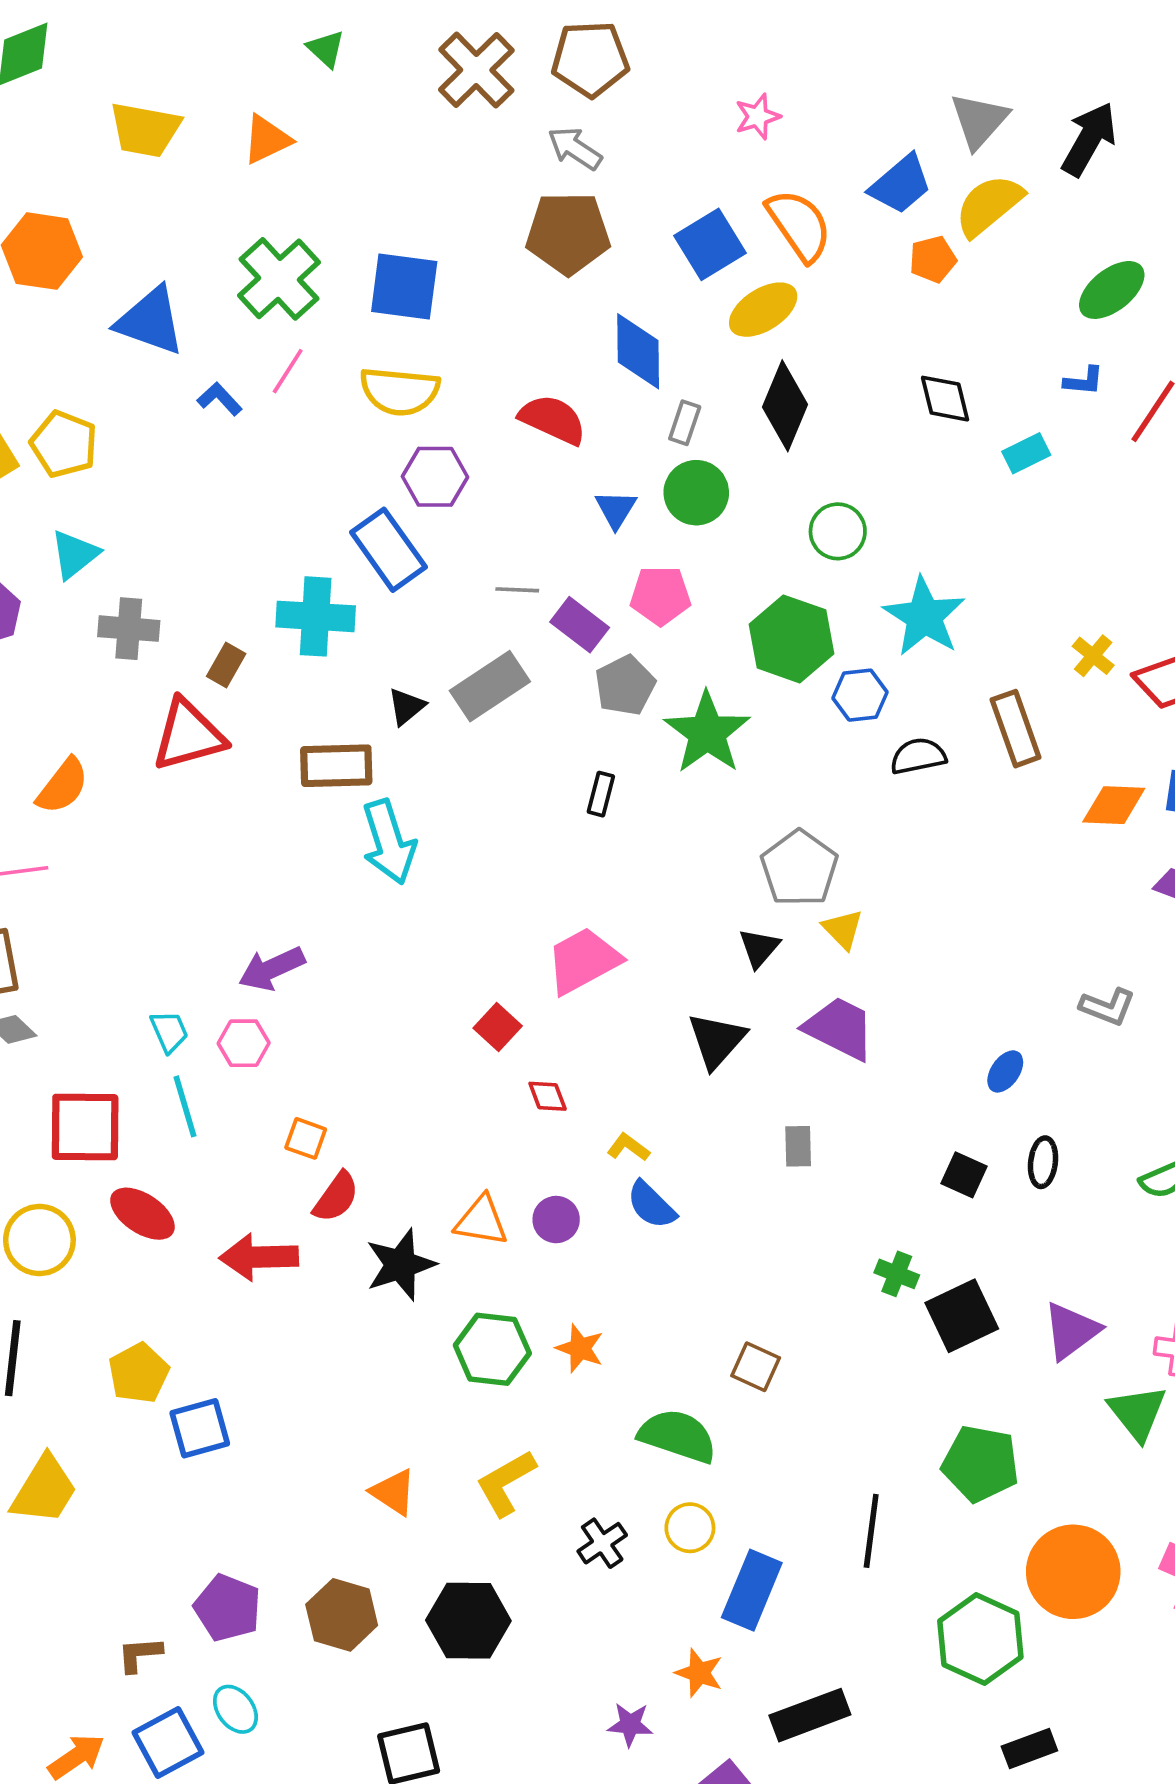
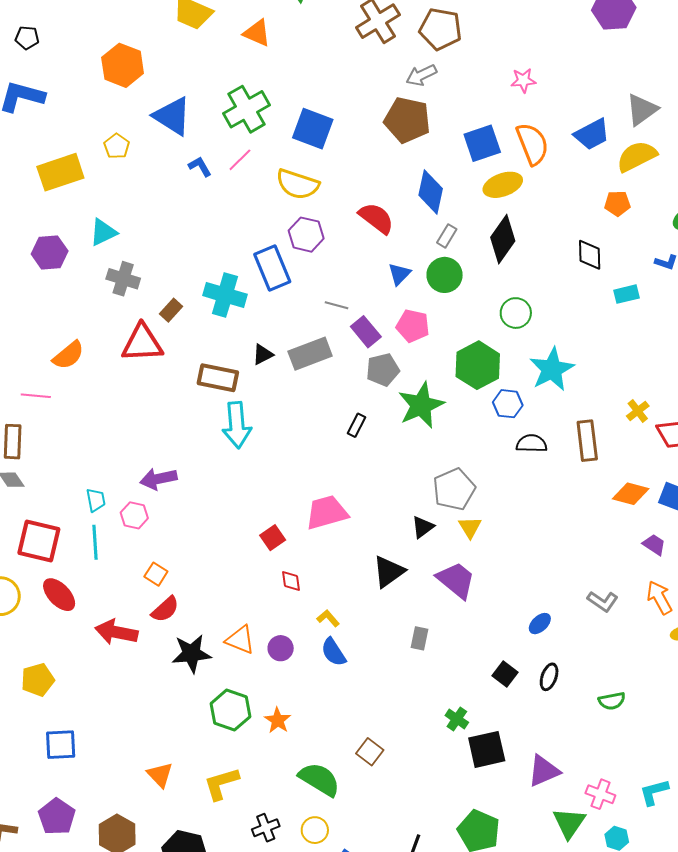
orange triangle: (267, 140) -> (257, 33), turned 36
gray arrow: (575, 148) -> (421, 75), turned -72
orange pentagon: (933, 259) -> (617, 203), moved
yellow pentagon: (64, 444) -> (117, 146), moved, size x0.7
blue square: (200, 1428) -> (61, 745), moved

